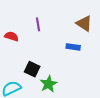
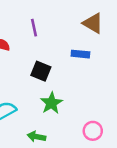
black square: (32, 69) -> (41, 71), moved

